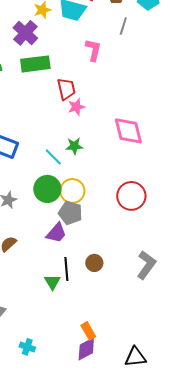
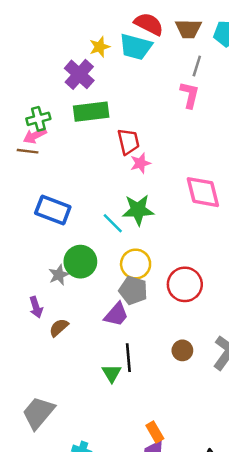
pink L-shape: (93, 50) -> (190, 95), moved
green star: (74, 146) -> (138, 210), size x1.5
green circle: (47, 189) -> (80, 262), moved
red circle: (131, 196) -> (185, 284), moved
brown circle: (94, 263) -> (182, 350), moved

